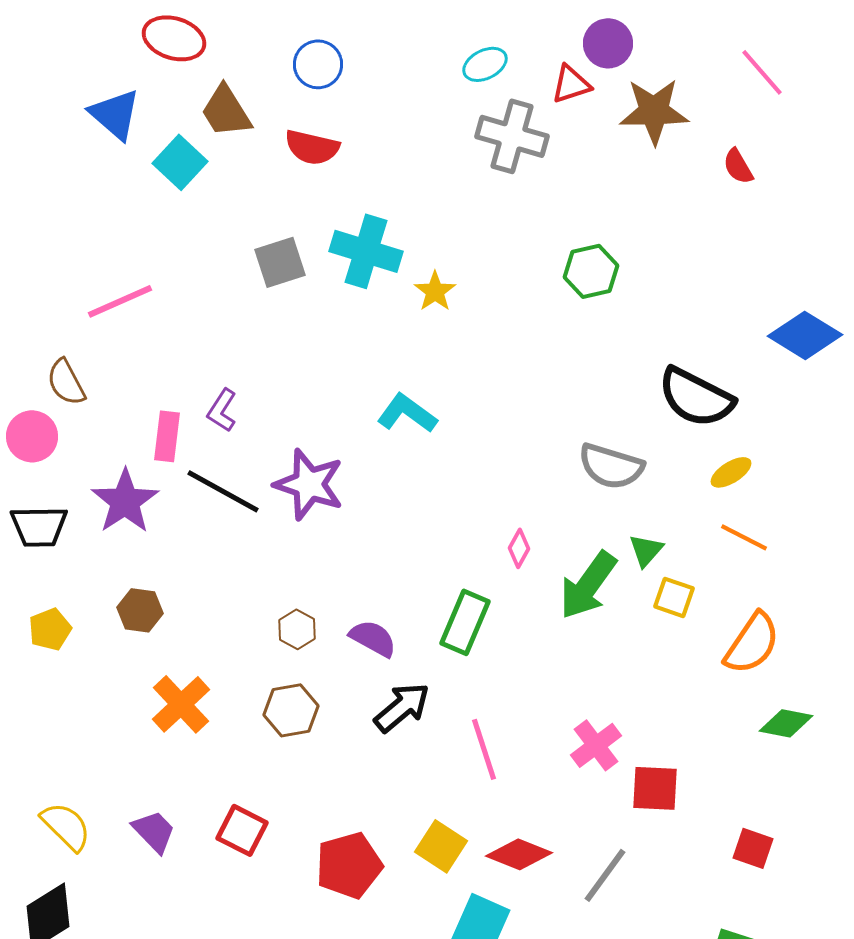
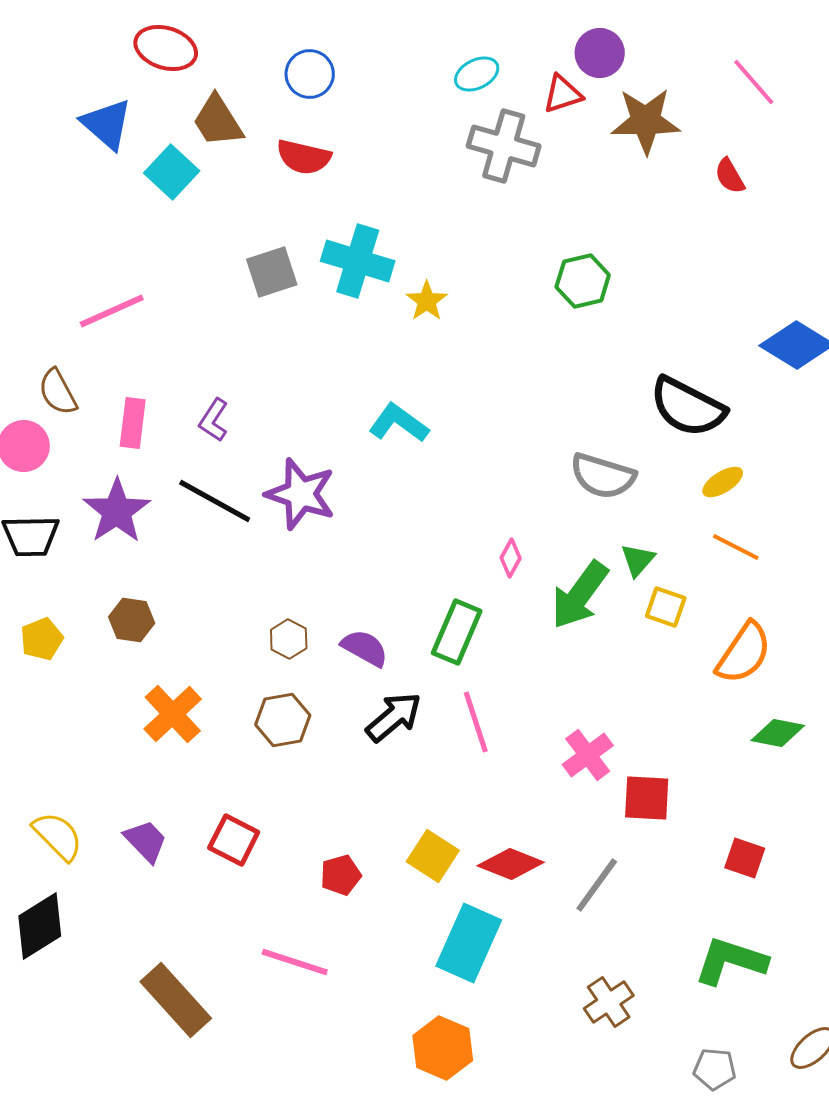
pink rectangle: (167, 436) -> (133, 423), moved
pink line: (484, 749) -> (476, 722), moved
red pentagon: (349, 865) -> (341, 875), size x0.6

